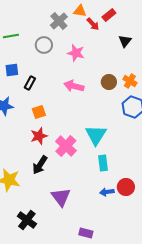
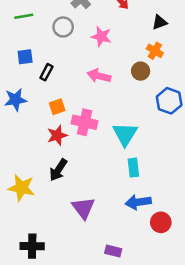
black triangle: (125, 41) -> (160, 22), turned 32
orange cross: (130, 81) -> (155, 51), moved
pink cross: (66, 146) -> (85, 122), moved, turned -30
red circle: (126, 187) -> (161, 222), moved
blue arrow: (107, 192) -> (138, 202), size x1.5
black cross: (27, 220) -> (32, 246), moved, turned -36

